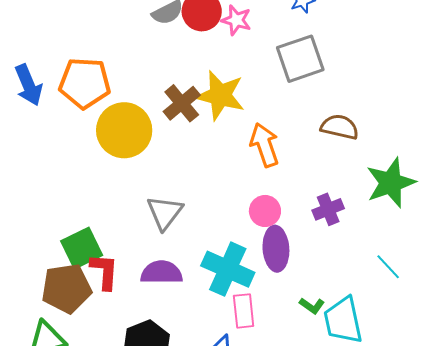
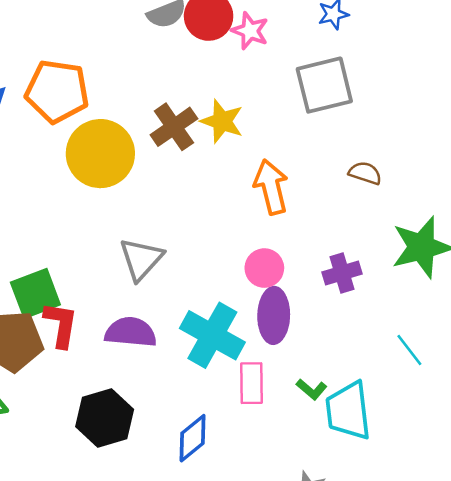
yellow star: (220, 95) -> (222, 121), size x0.7
brown semicircle: (340, 127) -> (365, 173), size x0.7
pink rectangle: (244, 311) -> (251, 383), moved

